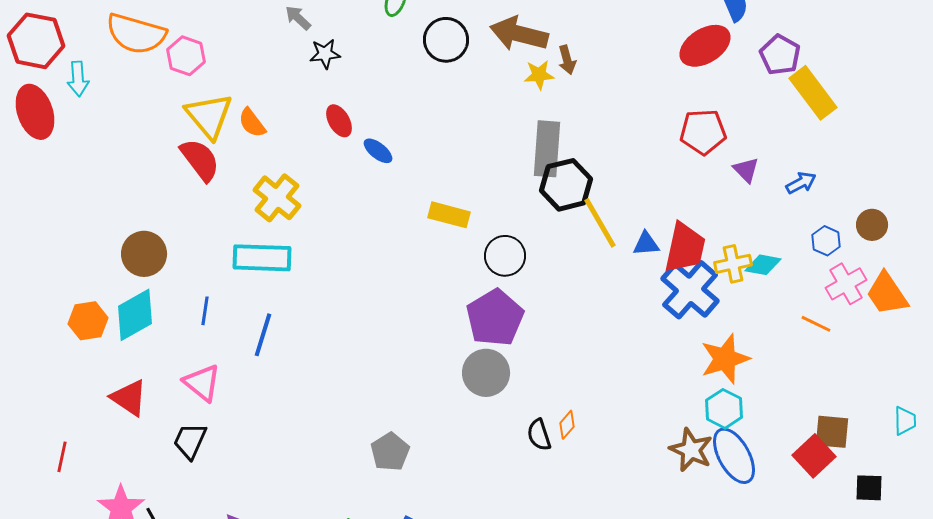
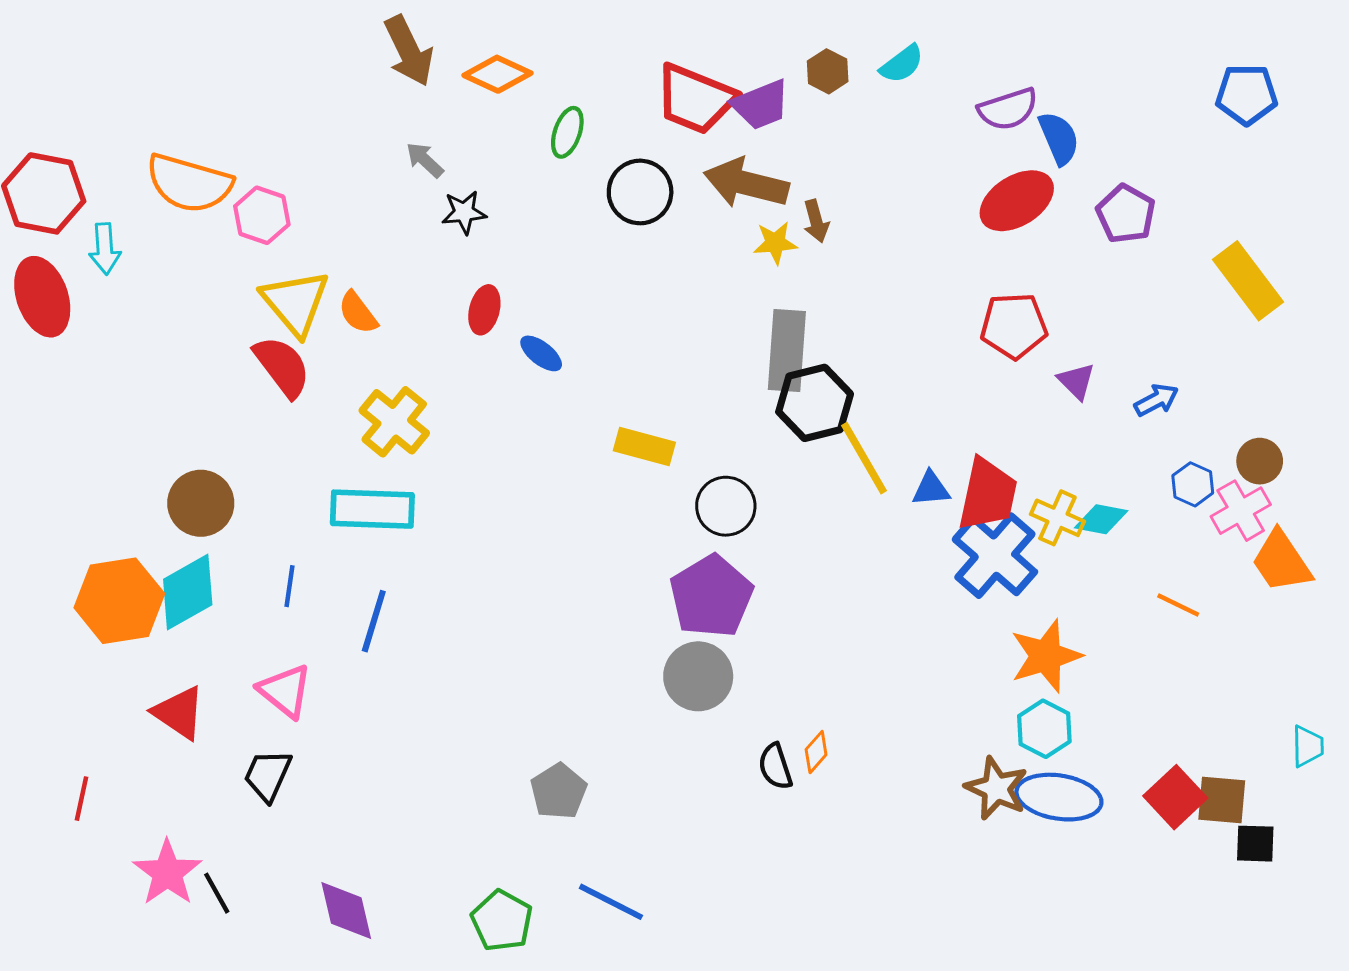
yellow rectangle: (813, 93) -> (1248, 281), moved
red ellipse: (339, 121) -> (484, 310), turned 44
yellow cross: (733, 264) -> (1057, 518), turned 36
pink cross: (846, 284) -> (1241, 511), moved
orange hexagon: (88, 321) -> (119, 601), size x1.5
brown square: (832, 432) -> (1222, 800), moved
blue ellipse: (734, 456) -> (1059, 797), turned -52

